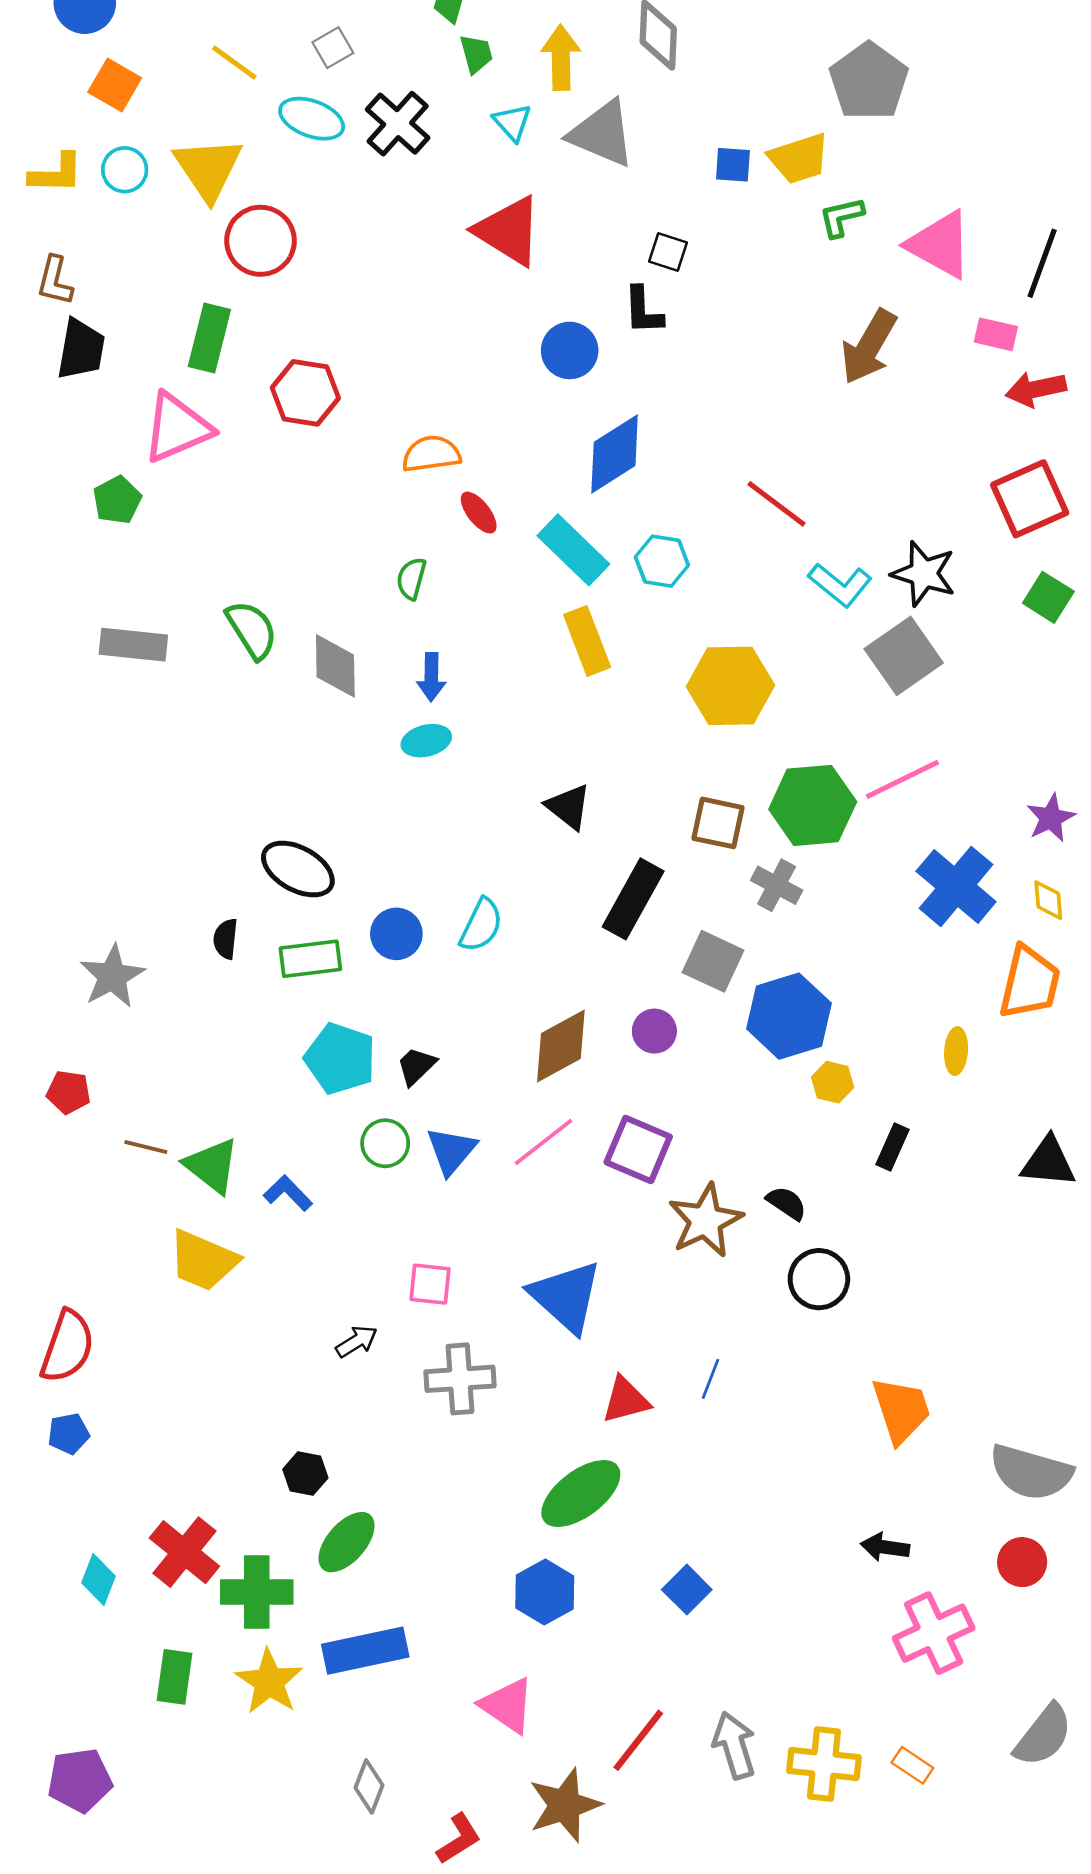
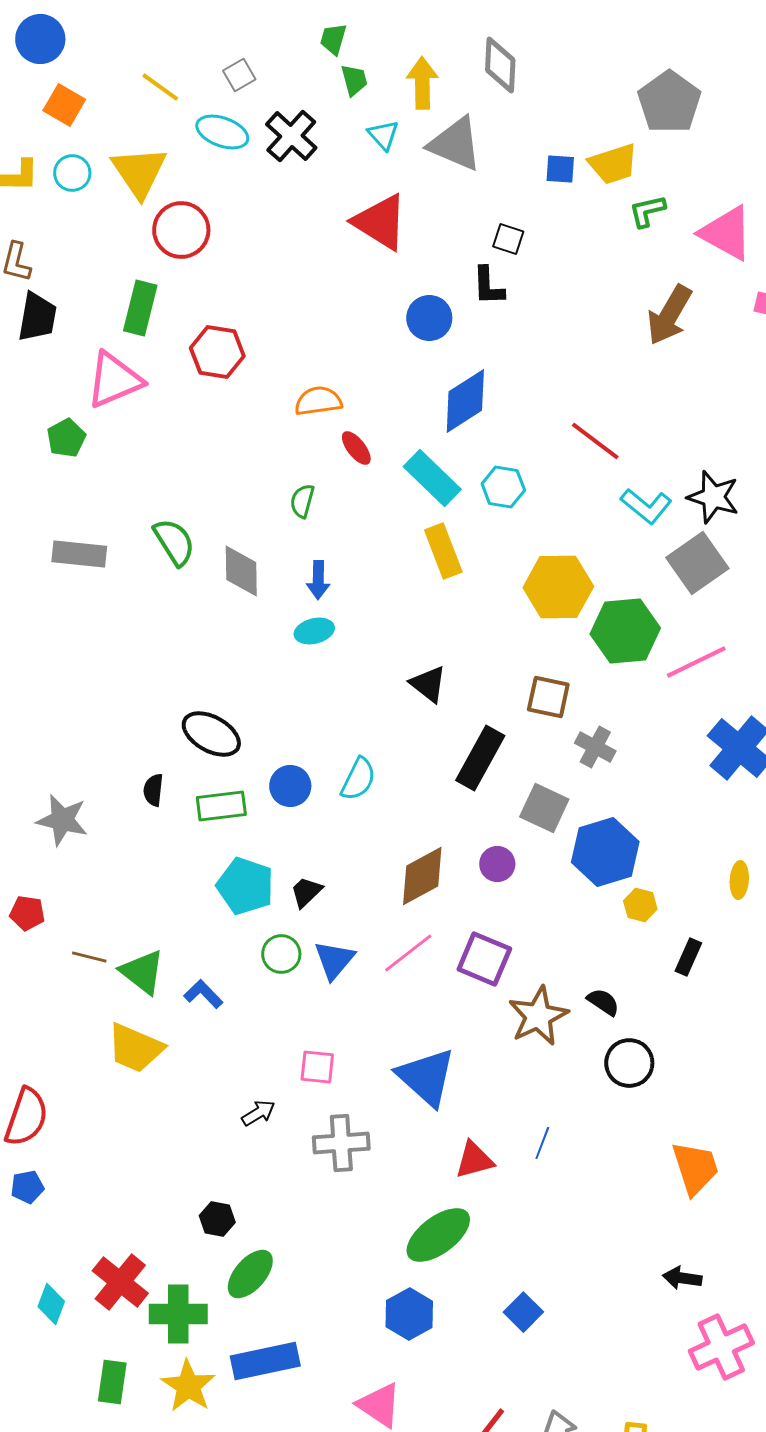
green hexagon: (813, 805) -> (625, 631), moved
gray star: (112, 976) -> (62, 820), turned -30

